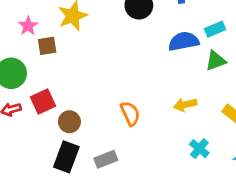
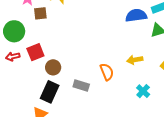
orange semicircle: (130, 113) -> (107, 72), moved
gray rectangle: (106, 159) -> (81, 86), moved, turned 35

